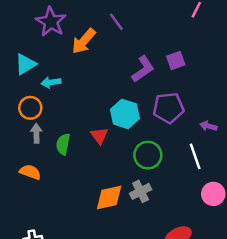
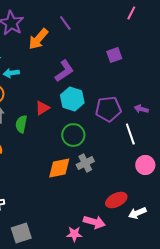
purple L-shape: (143, 69) -> (64, 71), moved
purple pentagon: (168, 108) -> (108, 109), moved
red triangle: (99, 136) -> (42, 108), moved, turned 35
green circle: (148, 155) -> (73, 135), moved

